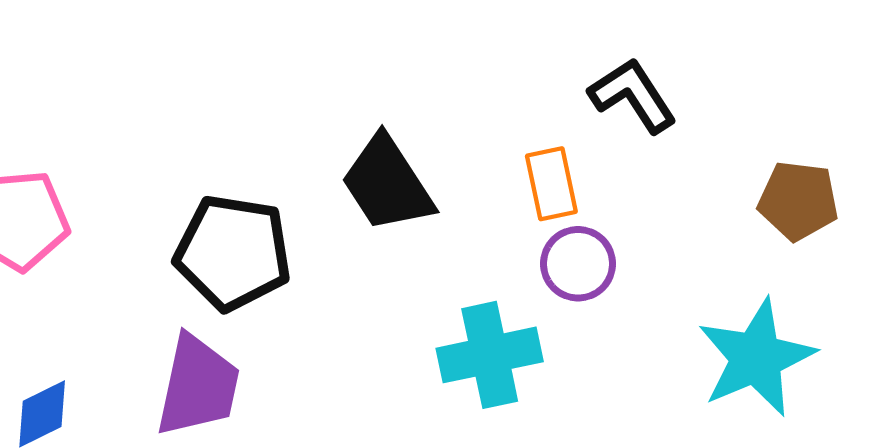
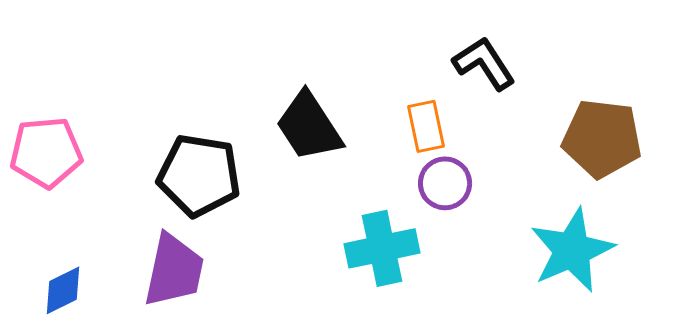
brown pentagon: (798, 201) -> (602, 138), size x1.4

